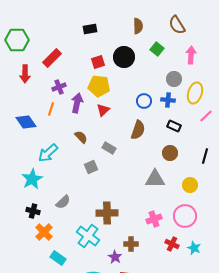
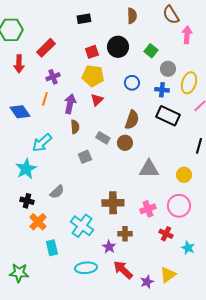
green square: (157, 49) -> (151, 51), moved
pink arrow: (191, 55) -> (187, 35), moved
blue circle: (144, 101) -> (132, 83), moved
purple arrow: (77, 103) -> (70, 104), moved
black rectangle: (174, 126) -> (168, 116), size x1.6
brown semicircle: (81, 137) -> (75, 127), turned 40
brown circle: (170, 153) -> (125, 143), moved
brown cross: (107, 213) -> (113, 203), moved
cyan star: (194, 248) -> (188, 248), moved
cyan rectangle: (58, 258) -> (52, 248), turned 42

